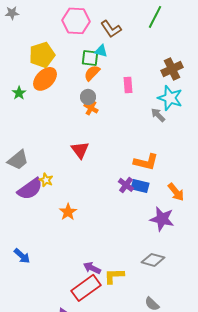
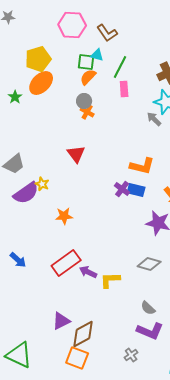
green line: (155, 17) -> (120, 67), moved
orange star: (68, 212) -> (64, 216), turned 30
red rectangle: (86, 288) -> (66, 263), moved

